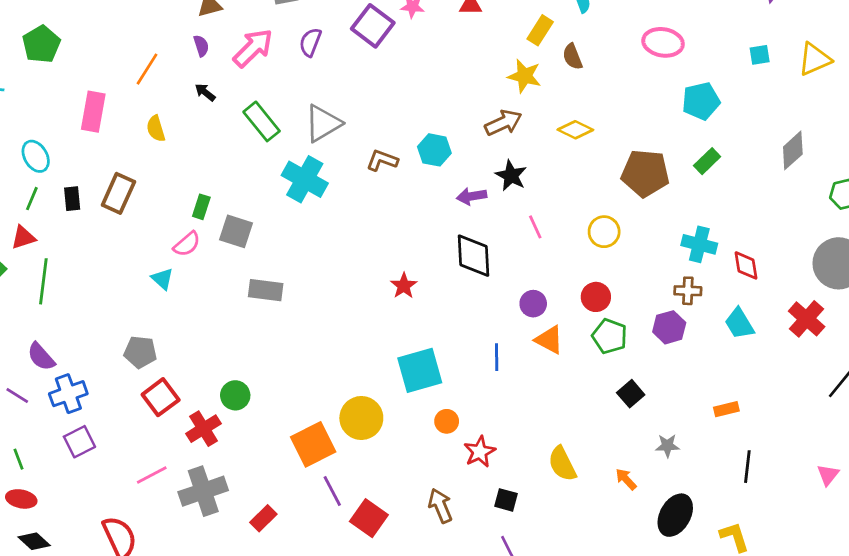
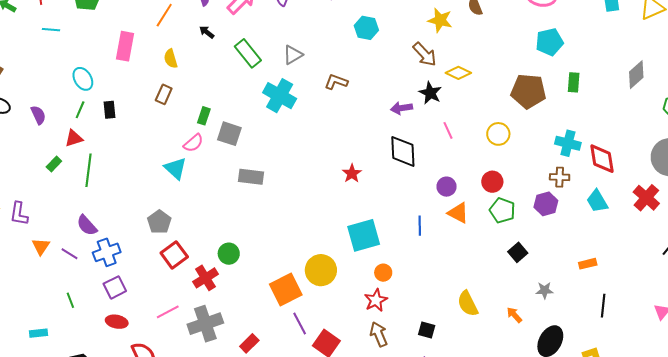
cyan pentagon: (701, 101) -> (549, 42), moved
gray triangle: (323, 123) -> (293, 55), size x0.7
brown arrow: (503, 123) -> (425, 54), turned 72
yellow diamond: (575, 130) -> (458, 73), moved
cyan hexagon: (434, 150) -> (366, 28), moved
green rectangle: (707, 161) -> (574, 82), turned -42
brown rectangle: (118, 193) -> (164, 94), moved, size x0.7
red diamond: (746, 265) -> (602, 159), size x1.4
cyan triangle: (162, 279) -> (175, 168), size x1.4
gray pentagon: (140, 352) -> (159, 222), turned 30
red star: (480, 452) -> (376, 300), moved
red ellipse: (21, 499) -> (117, 322), moved

